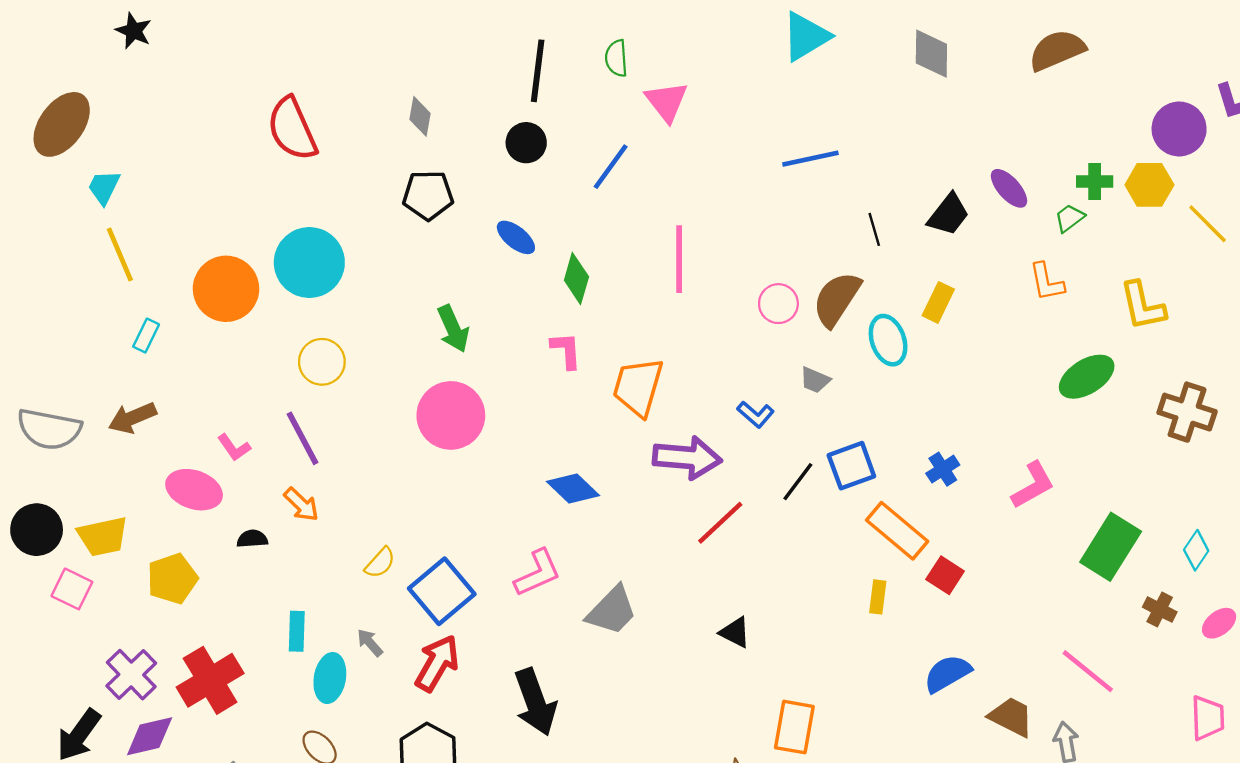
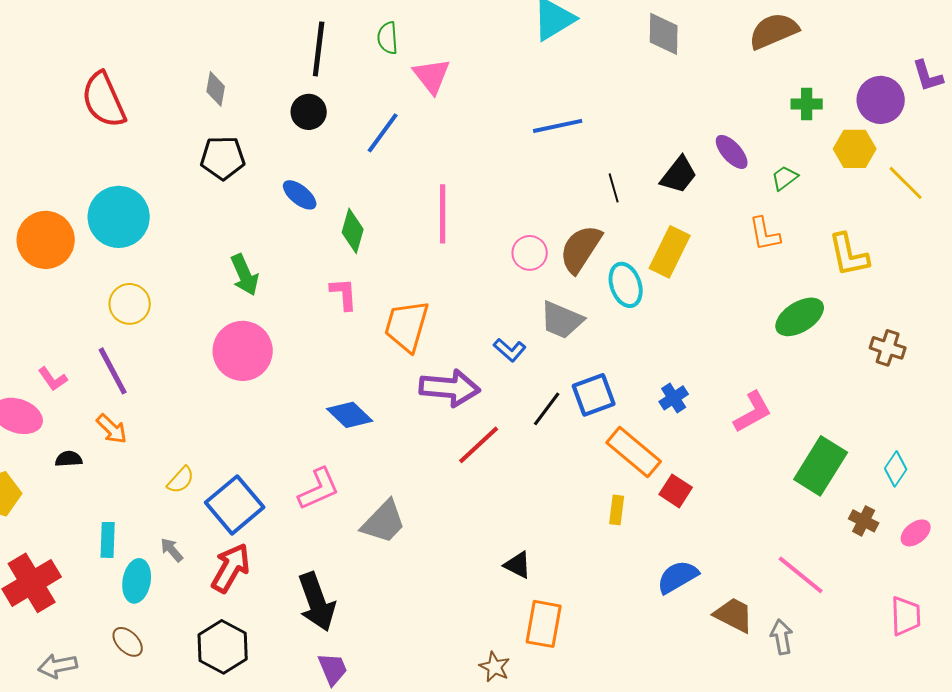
green cross: (1095, 181) -> (807, 104), moved
yellow rectangle: (938, 302) -> (670, 252), size x1.4
gray trapezoid: (815, 380) -> (562, 320), size x1.6
brown cross: (1187, 412) -> (888, 348), size x0.7
black triangle: (735, 632) -> (518, 565), moved

